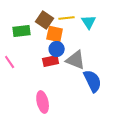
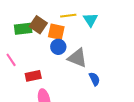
brown square: (45, 20) -> (38, 25), moved
red rectangle: (51, 61) -> (33, 76), moved
blue semicircle: (93, 81) -> (94, 79), size x0.6

